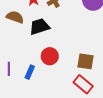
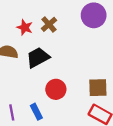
blue rectangle: (30, 72) -> (36, 112), turned -40

